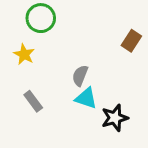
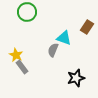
yellow star: (24, 54) -> (16, 55), moved
cyan triangle: (86, 98) -> (64, 38), moved

